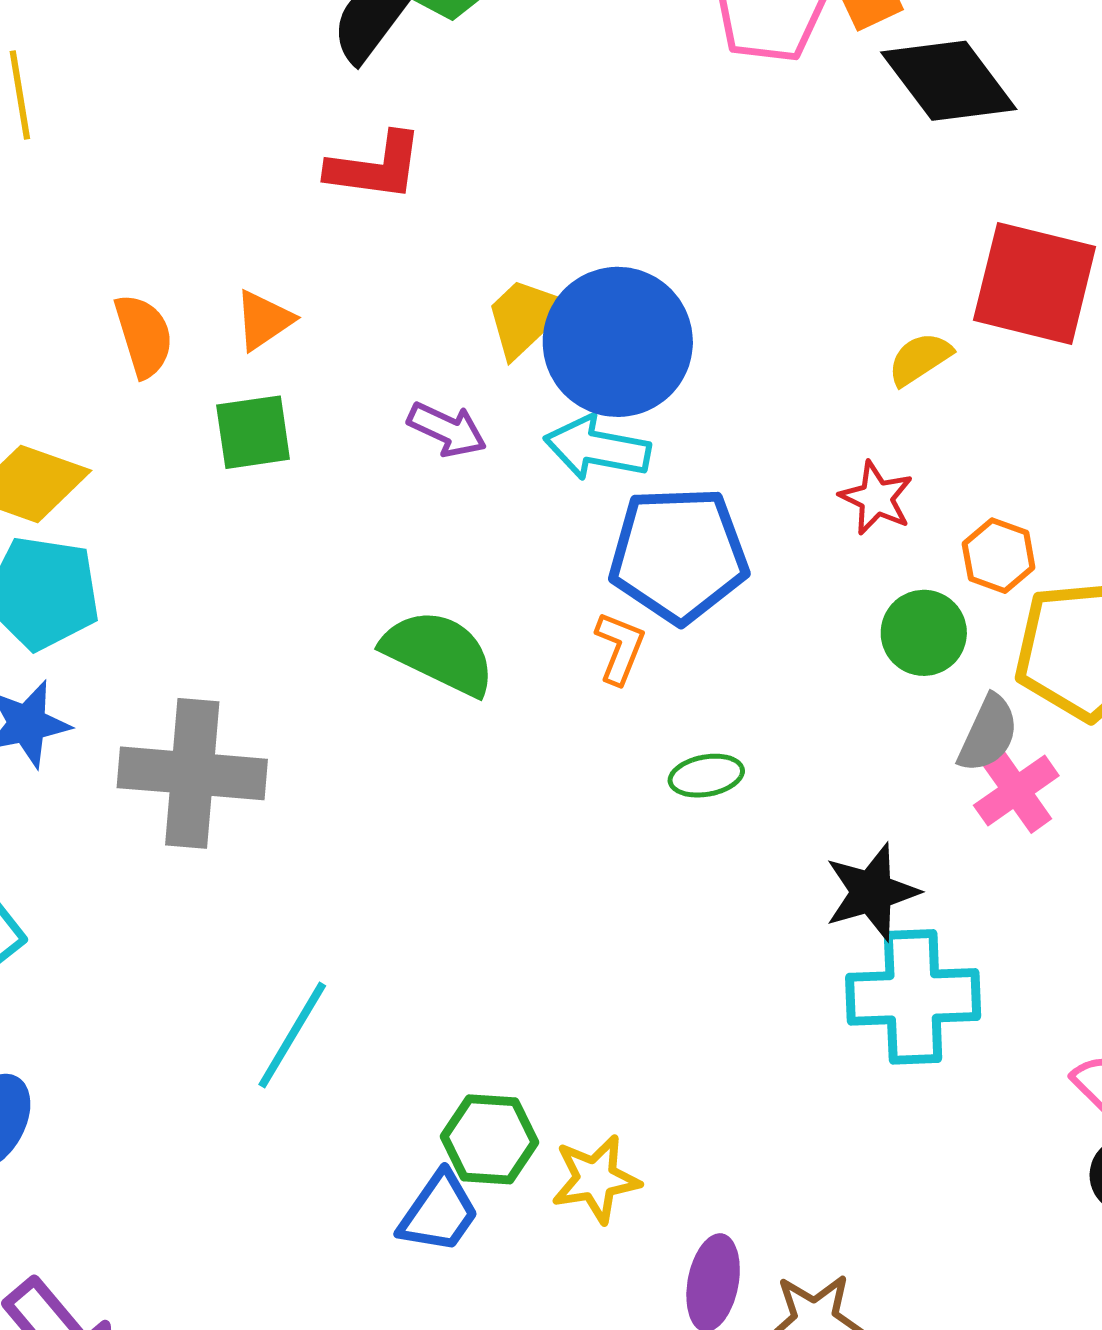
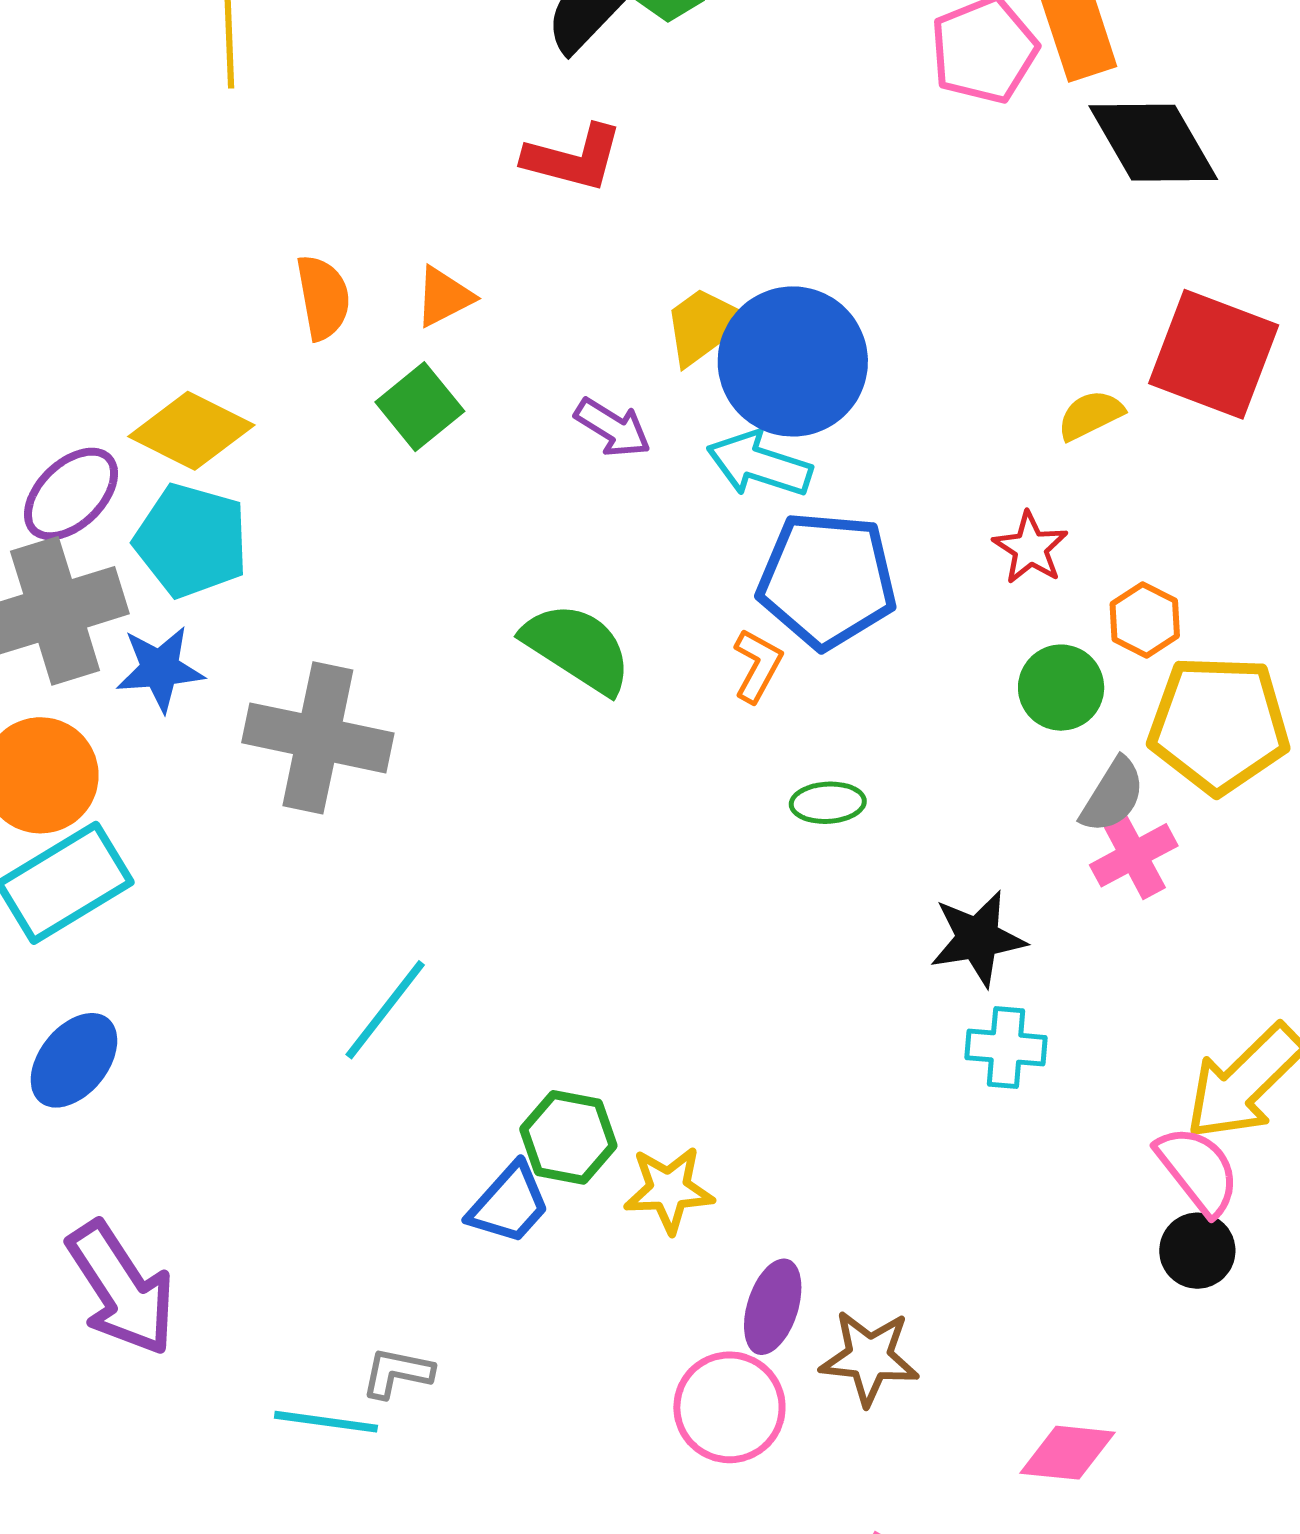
green square: (253, 432) -> (420, 407), turned -38
cyan cross: (913, 997) -> (1006, 1048), size x0.6

